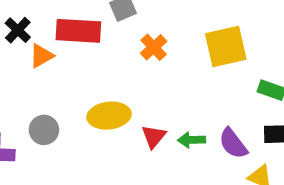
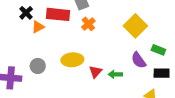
yellow square: (226, 46) -> (135, 26), turned -35
orange cross: (154, 47) -> (88, 24), moved
purple semicircle: (233, 144) -> (139, 60), moved

